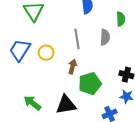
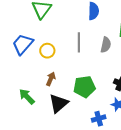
brown arrow: (72, 67) -> (51, 79), moved
black triangle: (66, 105) -> (58, 103), turned -40

